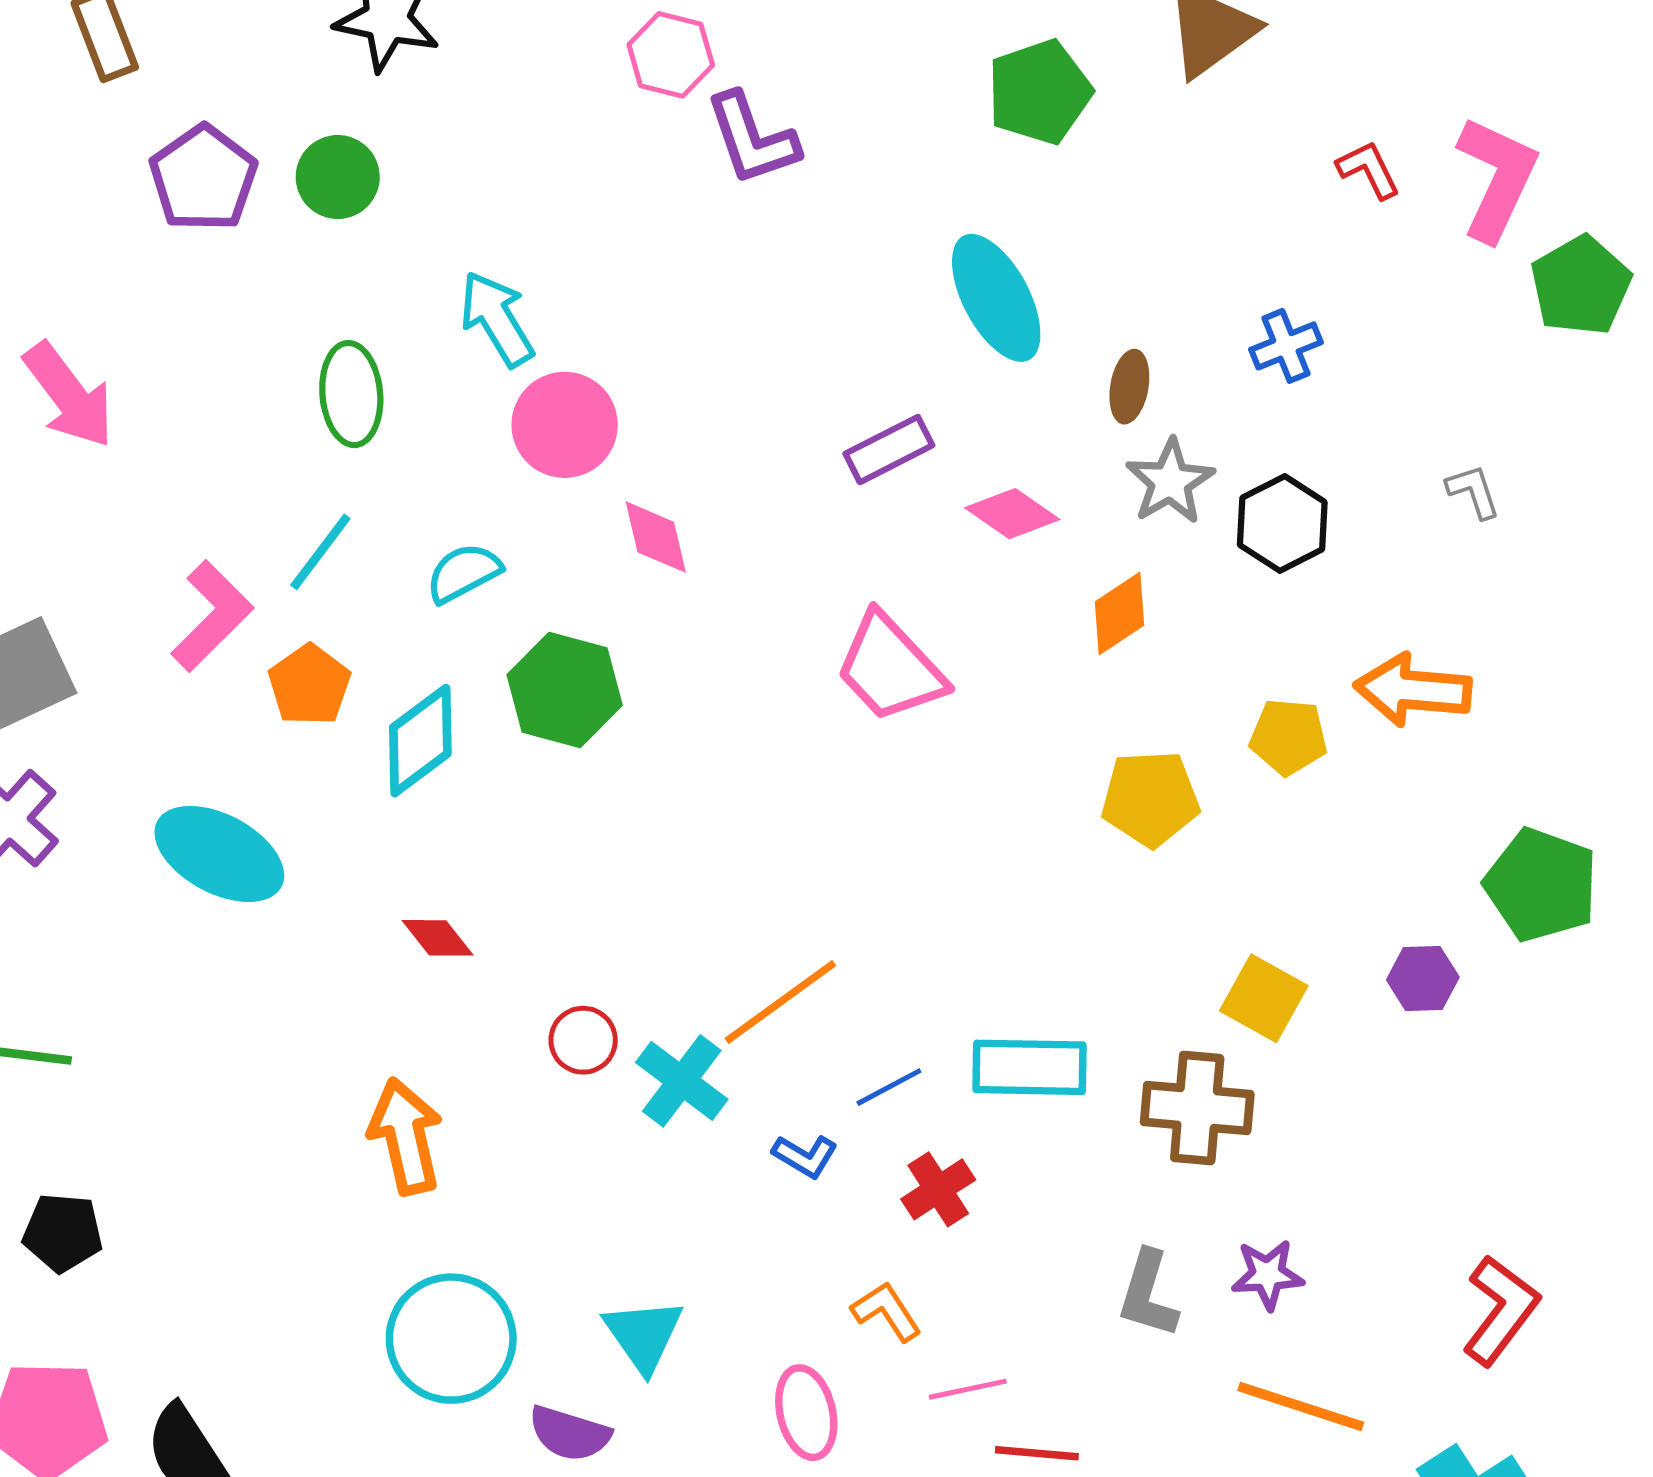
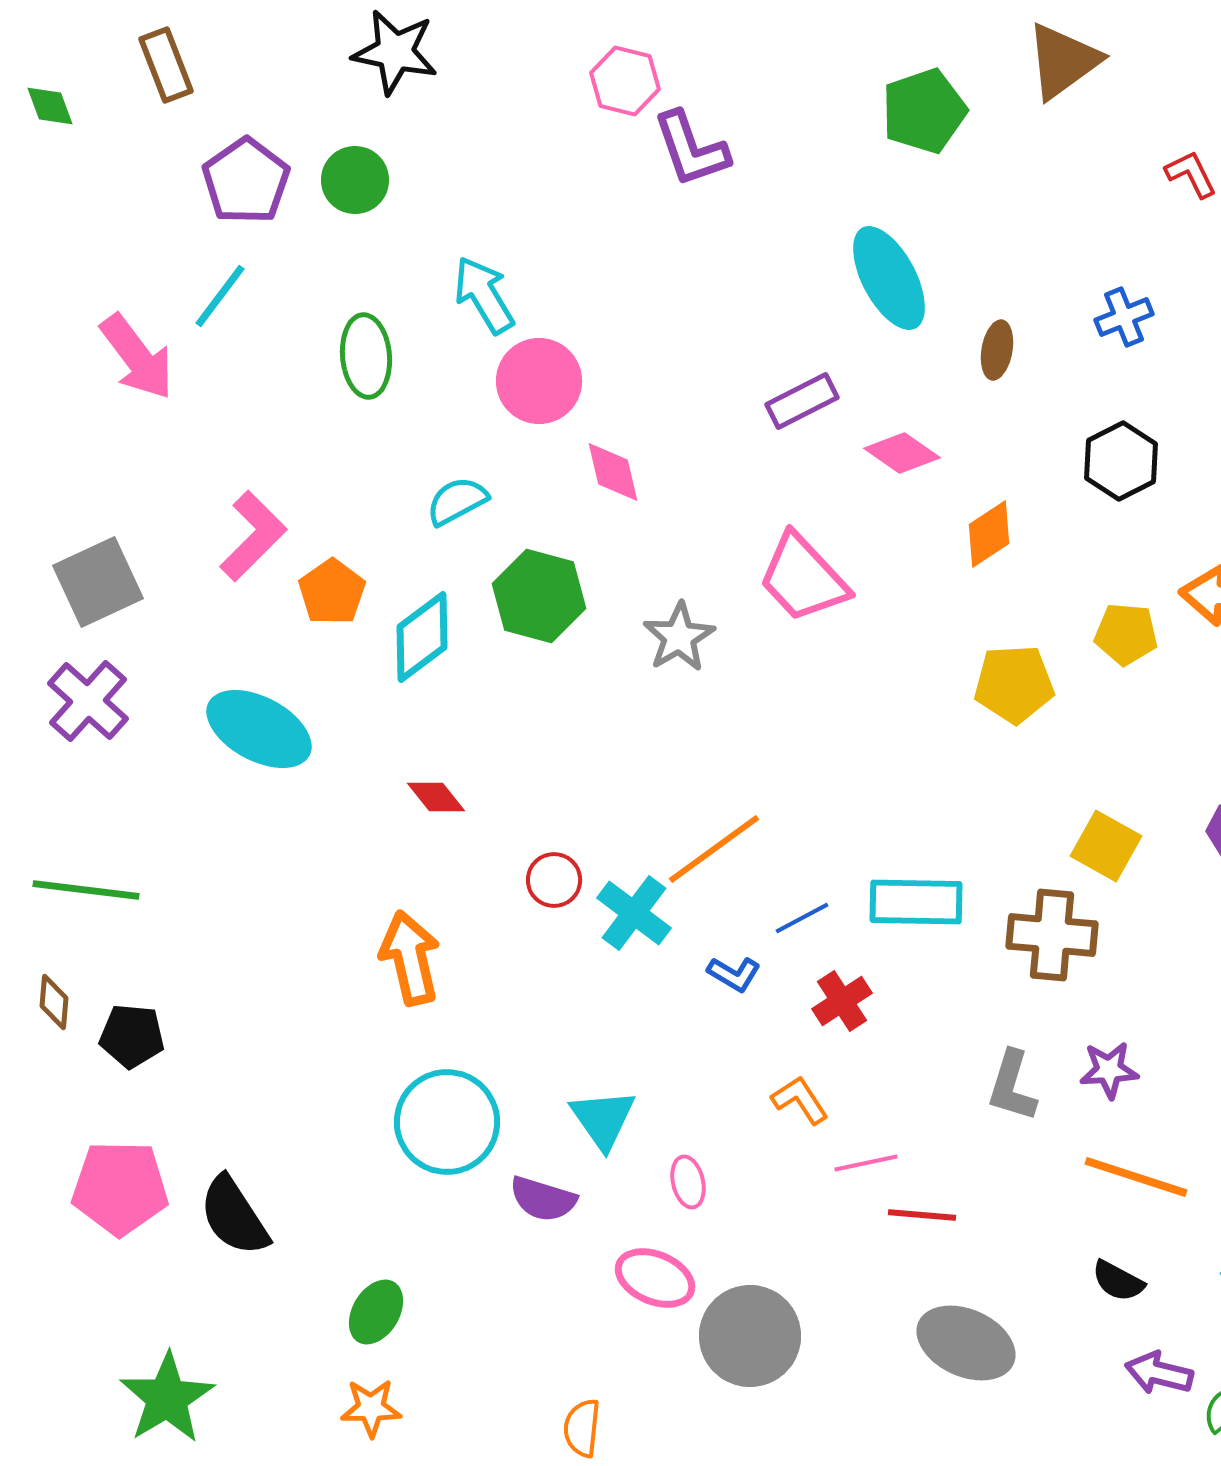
gray star: (1170, 482) -> (679, 637), moved
cyan line: (320, 552) -> (220, 296), moved
pink ellipse: (806, 1413) -> (688, 1182), moved, size x0.7

